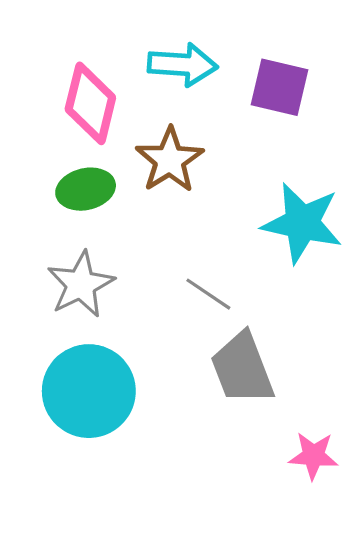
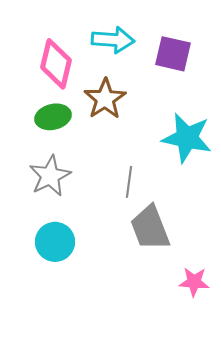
gray line: (208, 294) -> (129, 182), turned 64
cyan circle: (89, 391) -> (55, 242), size x0.7

